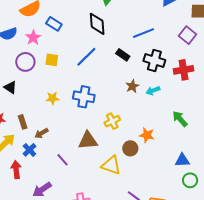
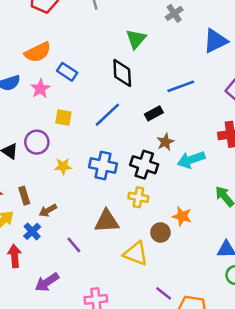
black rectangle: (123, 55) -> (154, 113), turned -64
black cross: (154, 61) -> (144, 165), moved
purple circle: (25, 62) -> (37, 142), moved
brown star: (132, 86) -> (165, 142), moved
cyan arrow: (153, 91) -> (191, 160), size x1.5
yellow cross: (112, 121) -> (138, 197), turned 35

